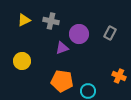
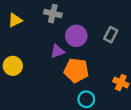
gray cross: (51, 21) -> (53, 14), moved
orange pentagon: (62, 81) -> (76, 70), moved

